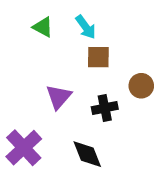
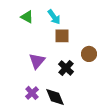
black cross: (105, 108) -> (66, 68), turned -35
purple cross: (24, 148) -> (32, 93), moved, size x0.6

